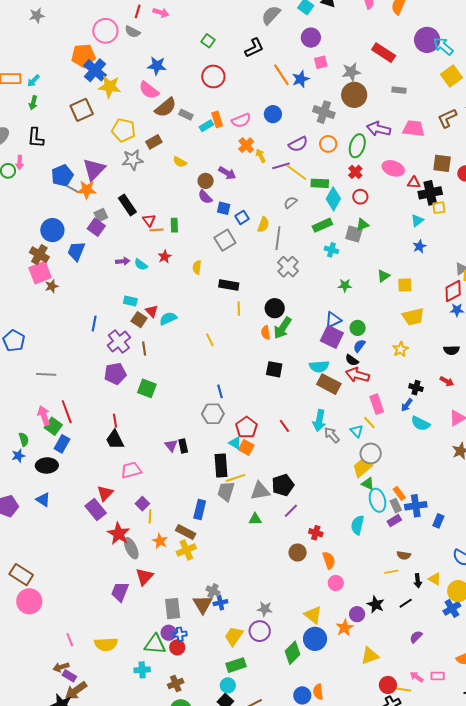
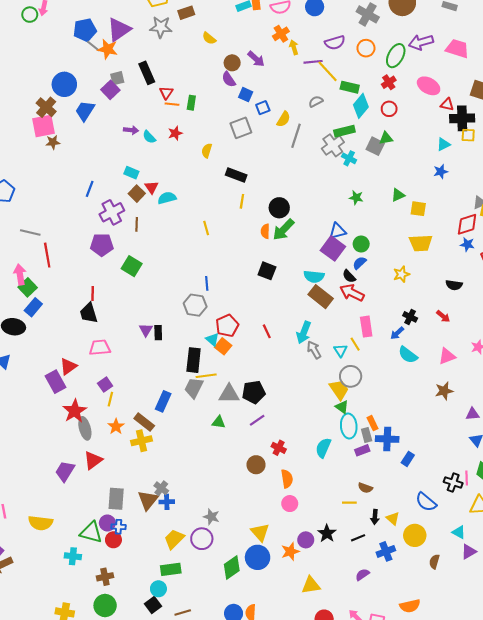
purple arrow: (379, 129) -> (421, 42), turned -40
gray cross: (288, 267) -> (333, 145), moved
red line: (67, 412) -> (47, 255), moved
yellow trapezoid: (362, 468) -> (339, 390), turned 85
blue cross: (452, 608) -> (386, 551), moved

